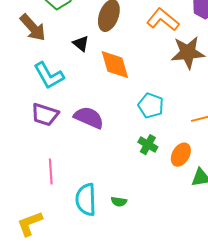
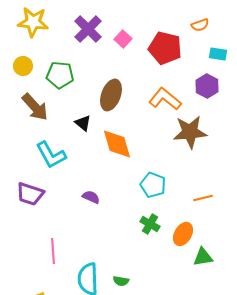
purple trapezoid: (45, 115) -> (30, 194), moved
purple semicircle: (89, 118) -> (91, 197), size x0.6

